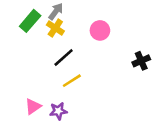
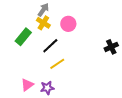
green rectangle: (30, 21) -> (23, 37), moved
pink circle: (100, 30) -> (68, 24), moved

